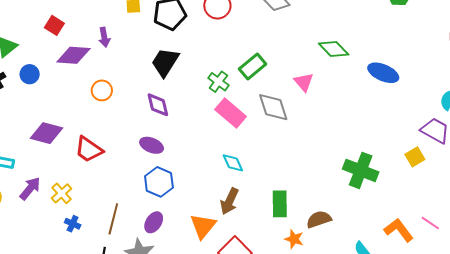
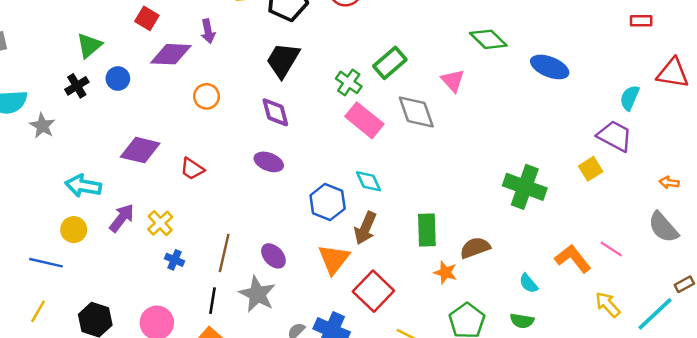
red trapezoid: (89, 149) -> (192, 169), size x0.7
blue hexagon: (159, 182) -> (328, 202), moved
purple ellipse: (154, 222) -> (273, 256), turned -75

